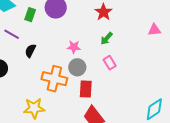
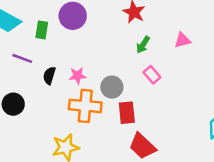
pink triangle: (154, 30) -> (182, 40), moved
pink star: (74, 47) -> (78, 76), moved

